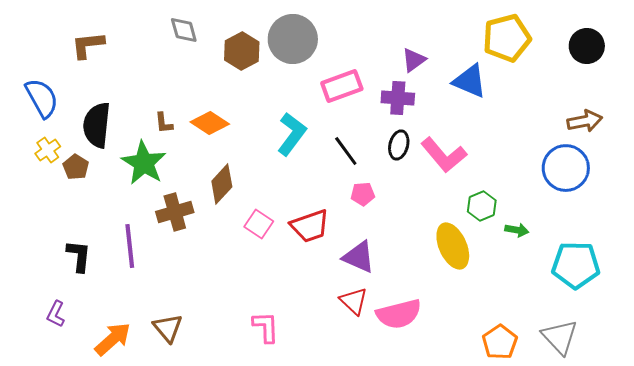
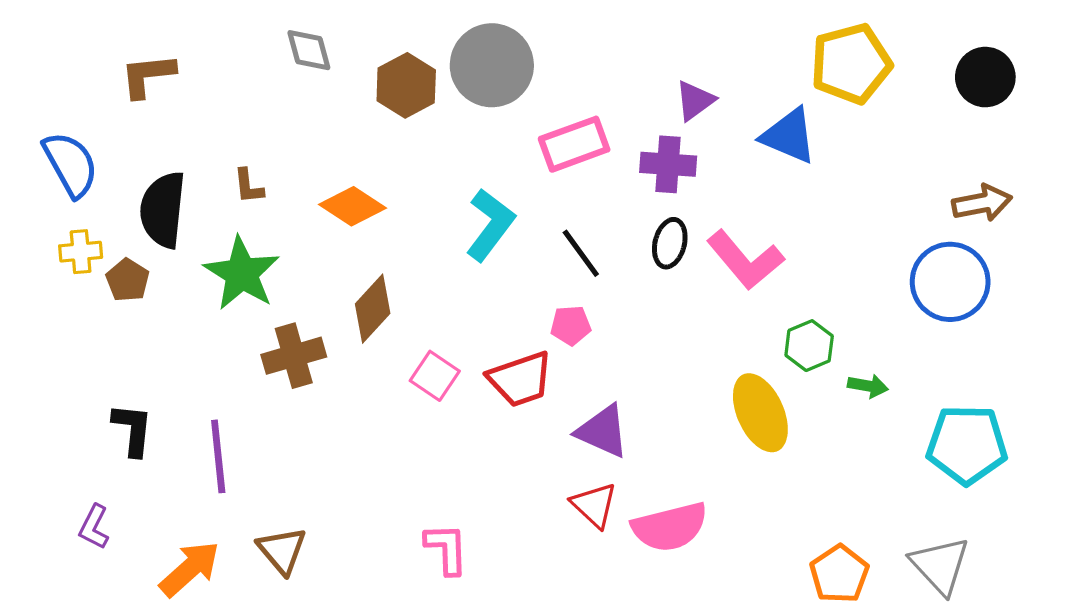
brown L-shape: (164, 123) -> (248, 186), moved
yellow cross: (48, 150) -> (81, 252), turned 30
pink pentagon: (363, 194) -> (571, 325), moved
purple line: (130, 246) -> (218, 456), moved

